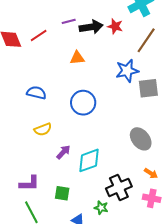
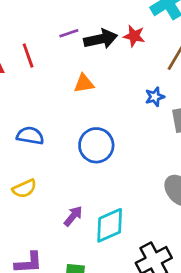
red line: (39, 35) -> (28, 56), turned -72
blue star: (127, 71) -> (155, 97), size x0.6
yellow semicircle: (43, 129) -> (24, 189), moved

